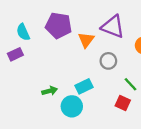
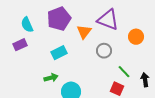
purple pentagon: (59, 25) -> (59, 19), turned -30
cyan rectangle: (84, 86) -> (59, 53), moved

